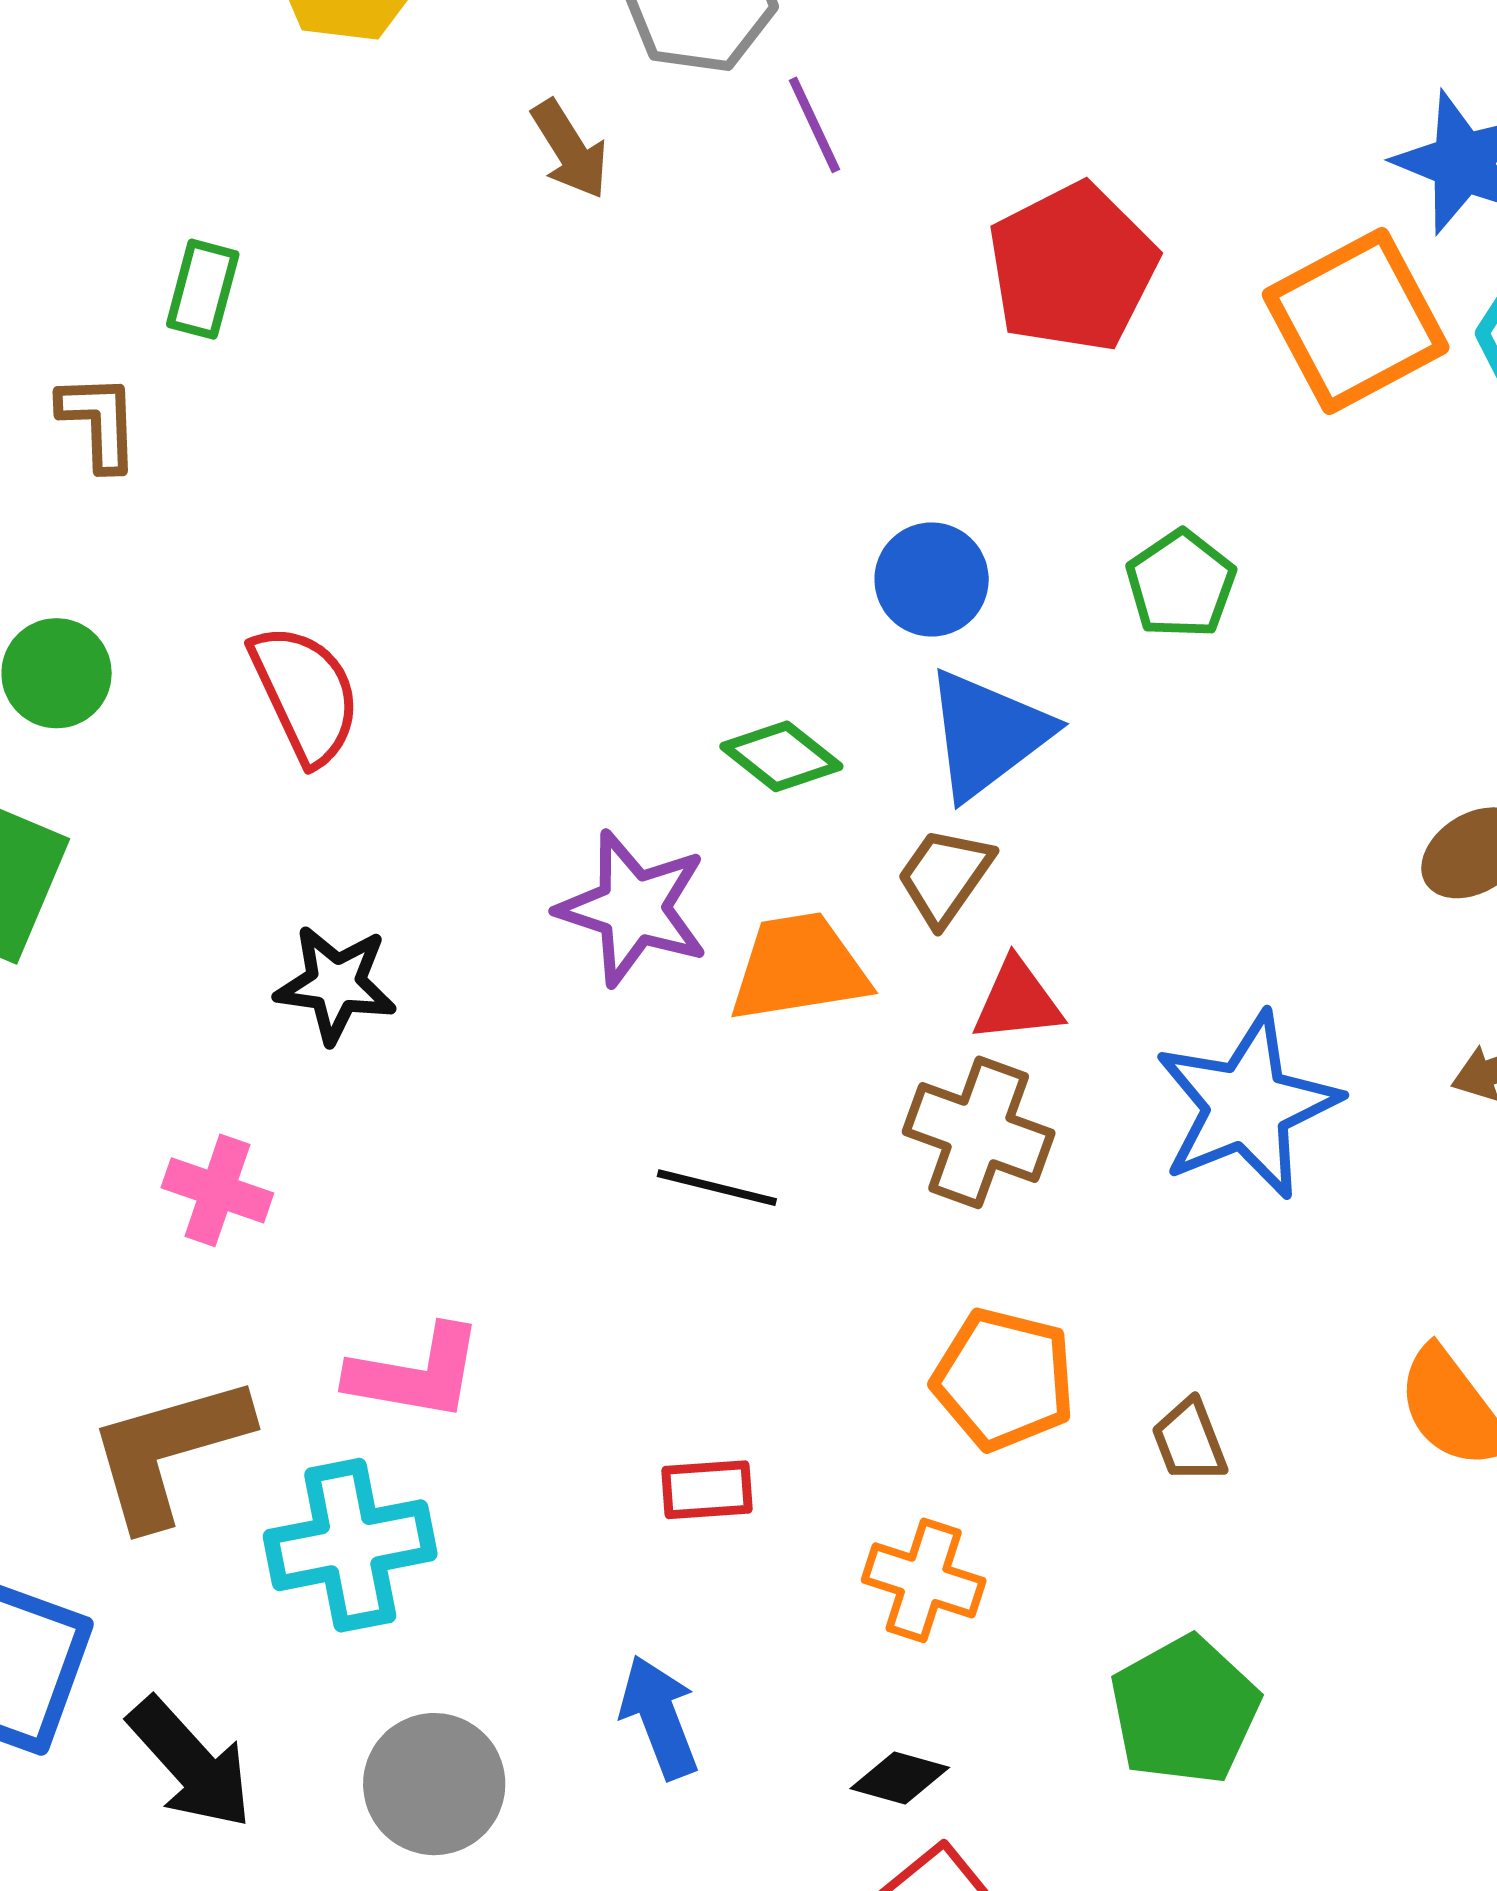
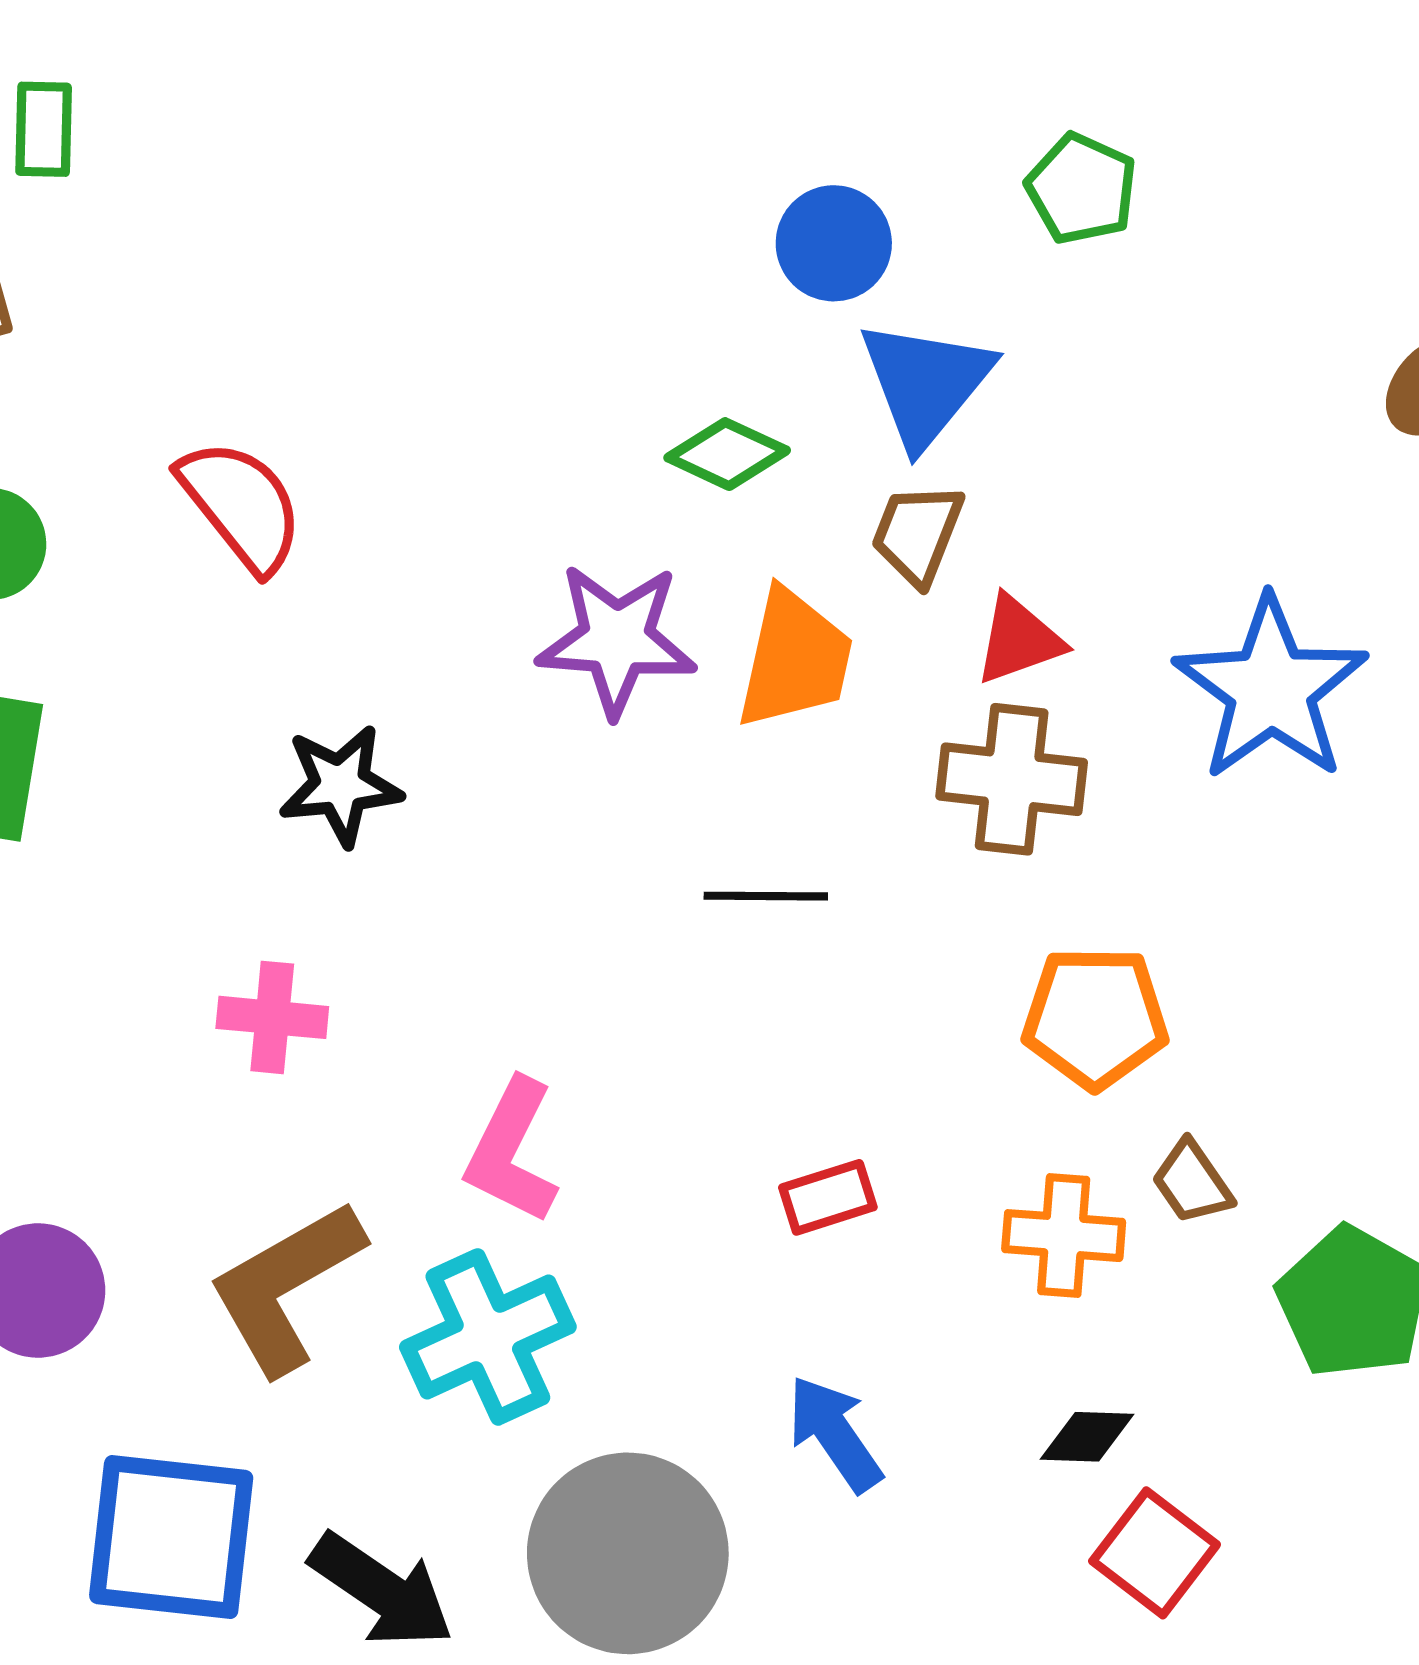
orange trapezoid: (799, 968) -> (795, 659), turned 125
pink L-shape: (416, 1373) -> (512, 1151), turned 120
brown trapezoid: (1189, 1441) -> (1192, 1182), moved
gray circle: (434, 1784) -> (628, 1553), size x1.4

